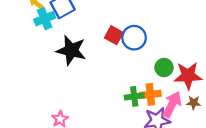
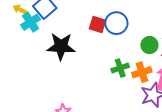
green cross: (134, 96) -> (120, 68), moved

